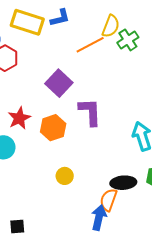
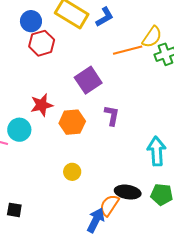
blue L-shape: (60, 18) -> (105, 17), turned -30
purple L-shape: (90, 112) -> (112, 115), size x0.7

